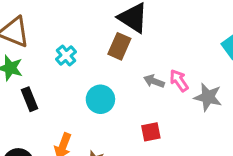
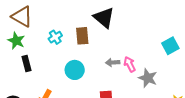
brown rectangle: (119, 46) -> (82, 36), moved, turned -36
gray arrow: (154, 81) -> (113, 62), turned -32

